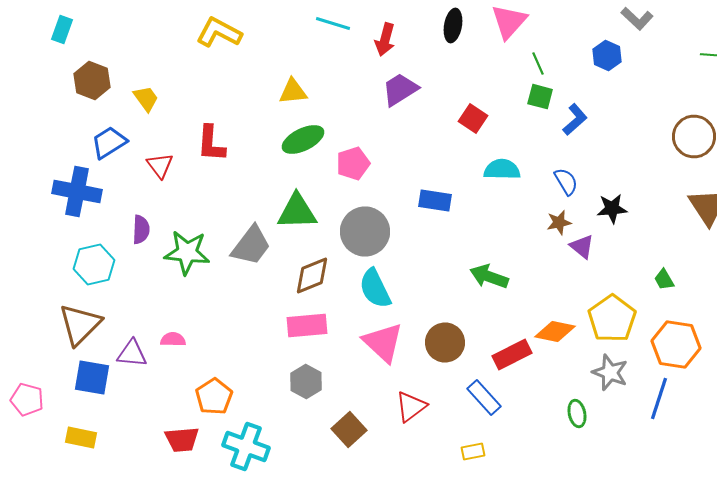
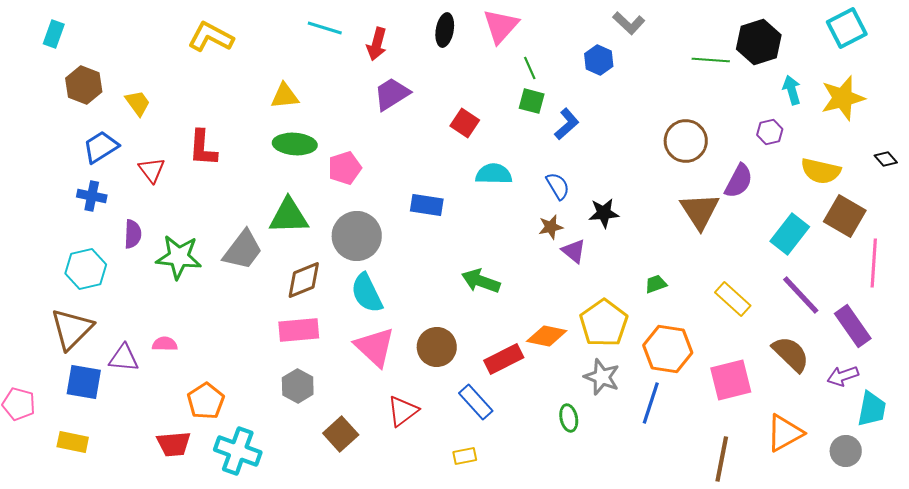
green ellipse: (303, 140) -> (295, 144), turned 30
blue cross: (77, 192) -> (92, 196), moved, size x0.6
green trapezoid: (664, 280) -> (656, 284), turned 100

